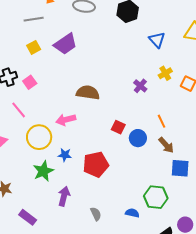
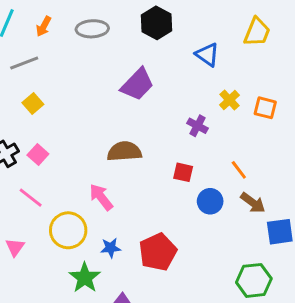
purple trapezoid: (65, 44) -> (137, 84), moved
pink arrow: (66, 120) -> (101, 197), turned 78
red square: (118, 127) -> (183, 172), moved

